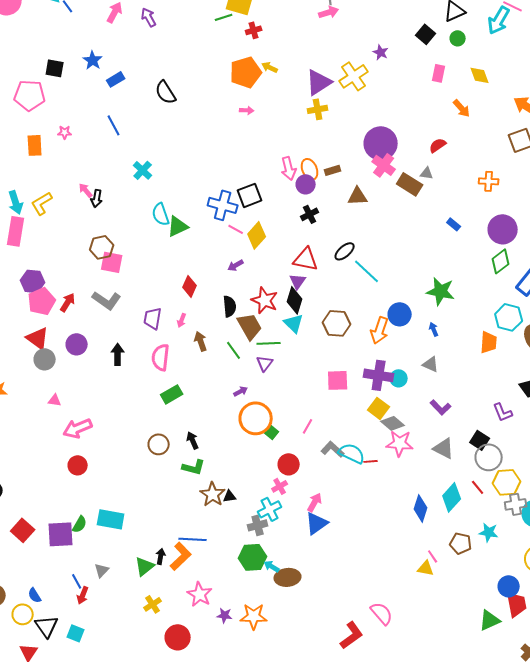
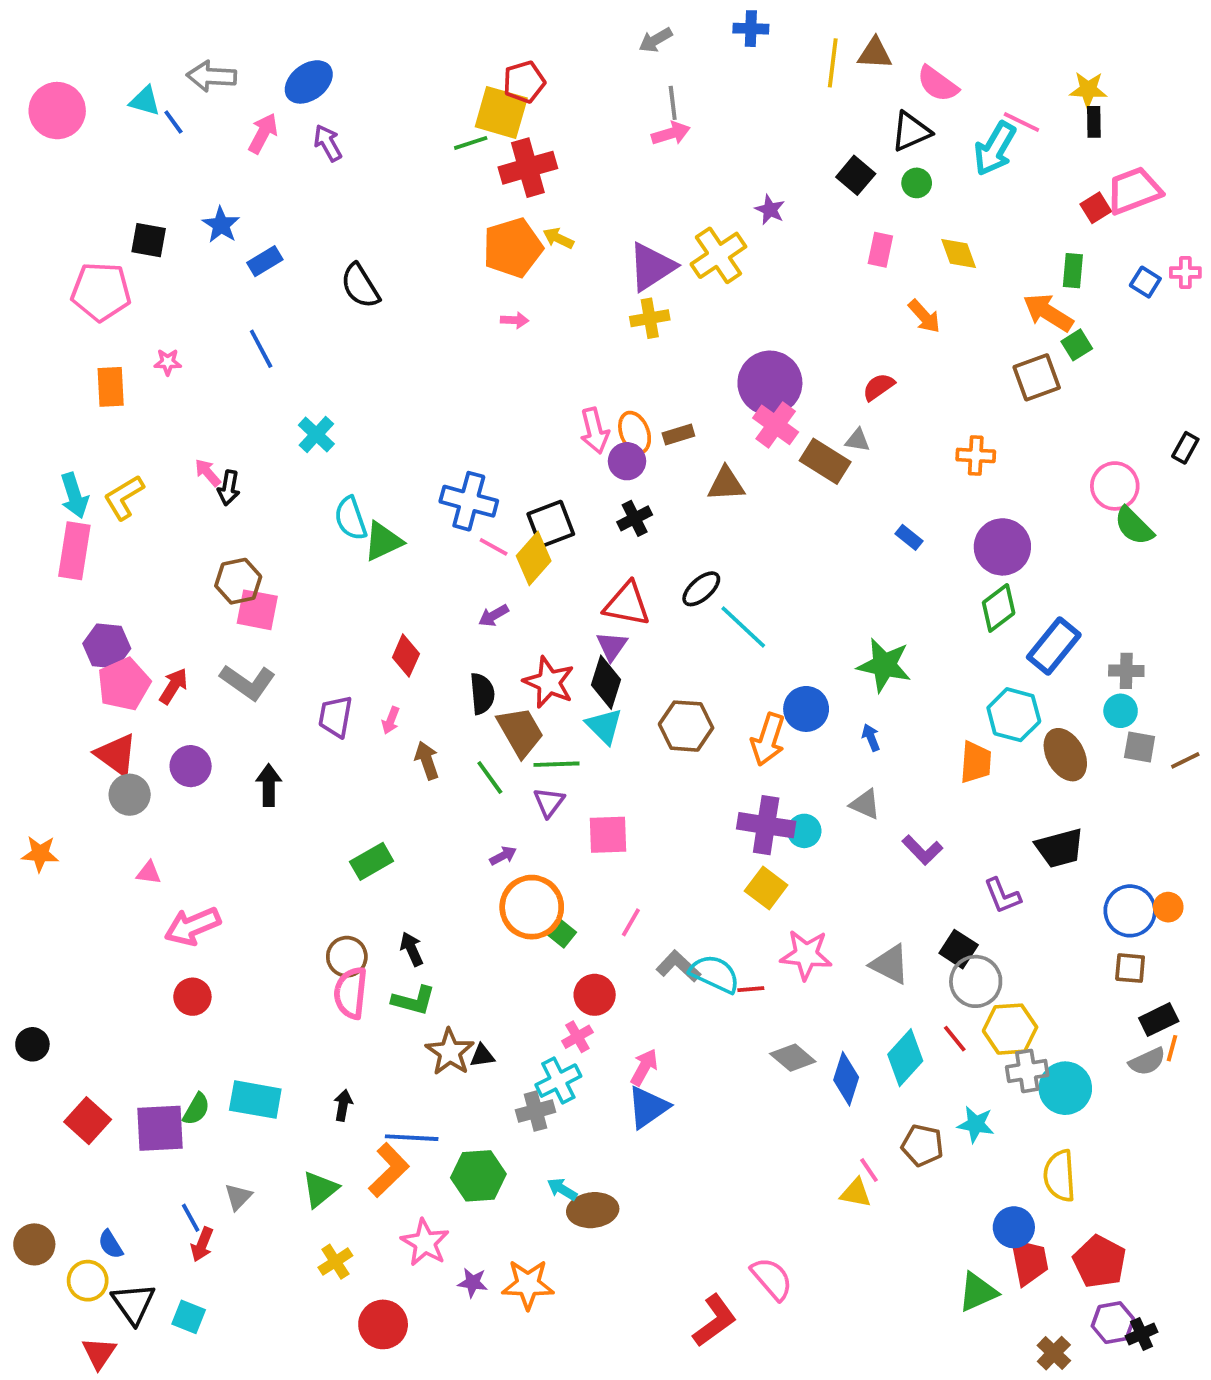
red cross: (254, 30) -> (528, 168), size x1.8
black square: (250, 195) -> (551, 524), moved
pink semicircle: (161, 357) -> (351, 993), moved
pink square: (338, 380) -> (608, 835), moved
purple L-shape: (441, 407) -> (922, 850), moved
gray diamond: (393, 423) -> (793, 1058), moved
black arrow: (161, 556) -> (343, 1105), moved
green hexagon: (253, 557) -> (478, 1176), moved

